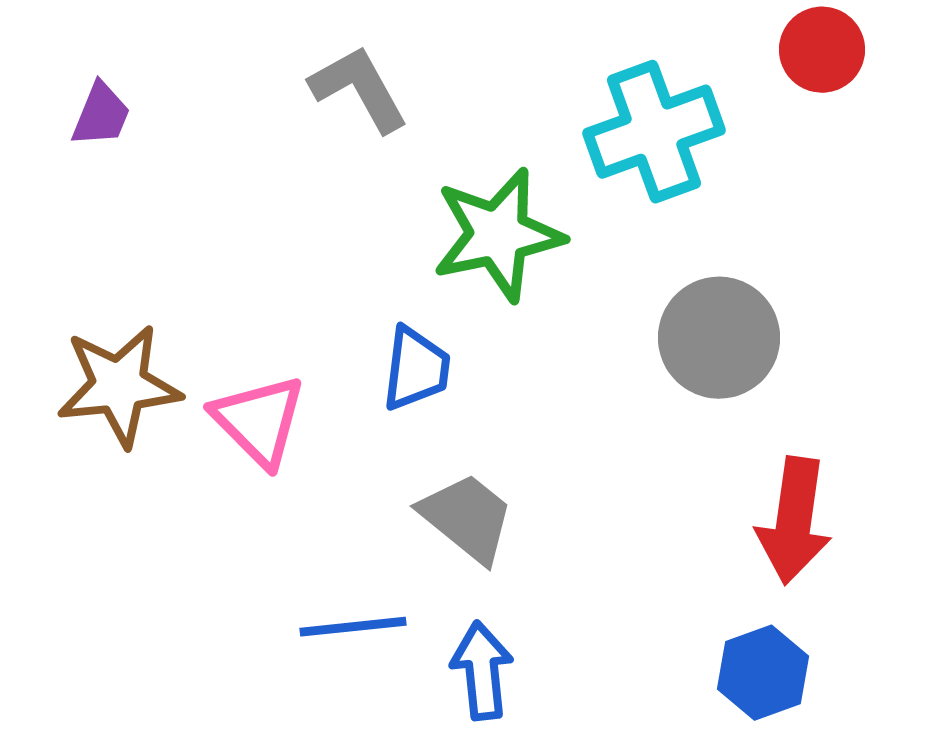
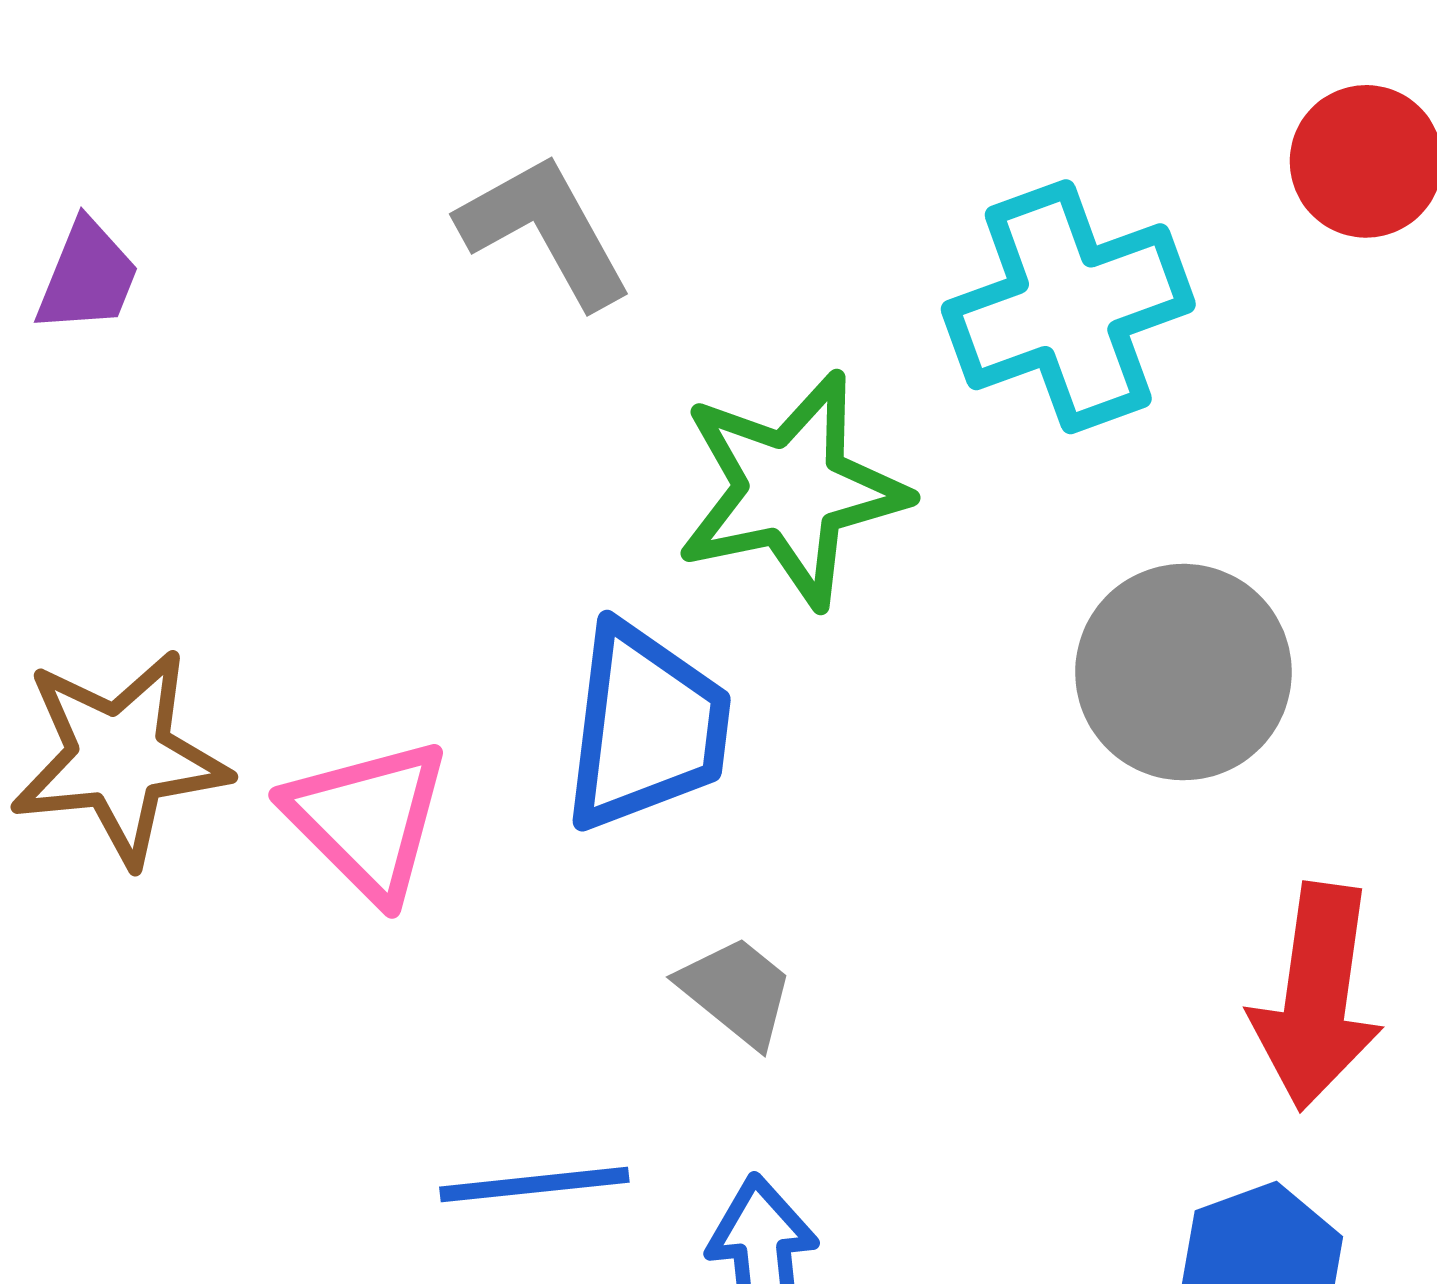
blue trapezoid: (416, 369) -> (646, 727), size x1.4
gray trapezoid: (467, 518) -> (737, 991), size x0.7

